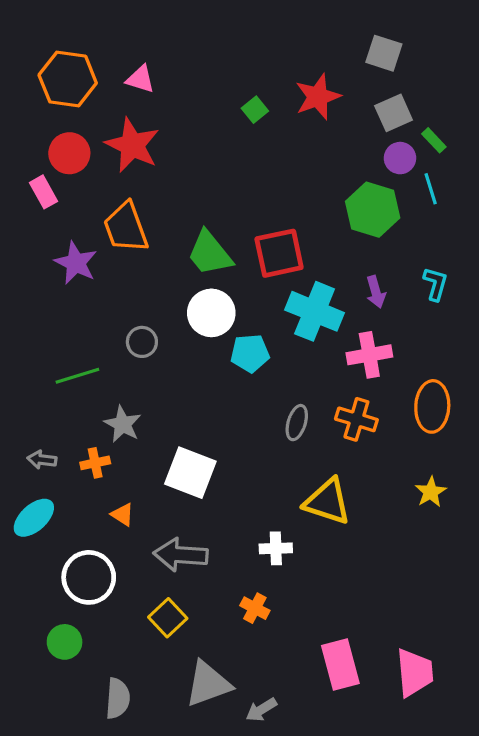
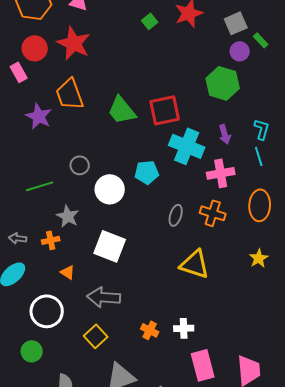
cyan line: (431, 189) -> (259, 156), moved
white circle: (211, 313) -> (110, 189), moved
white cross: (276, 548) -> (184, 328), moved

